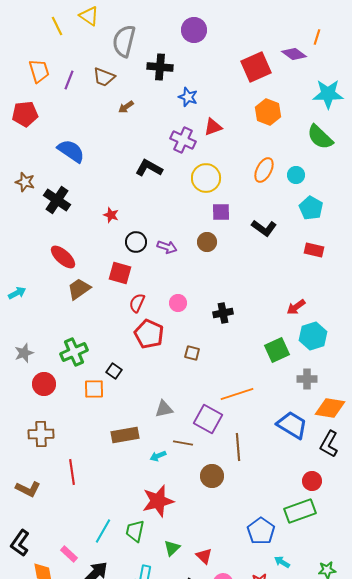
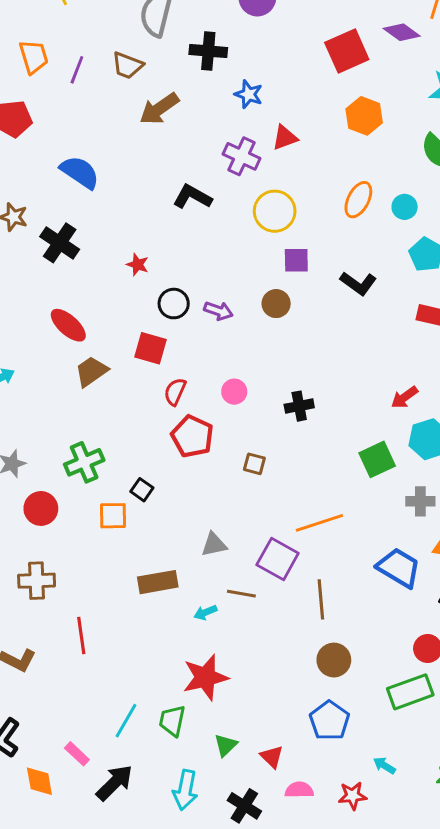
brown arrow: (126, 107) -> (159, 109), size x1.8
brown circle: (212, 476) -> (334, 660), moved
blue pentagon: (261, 531) -> (329, 721), moved

